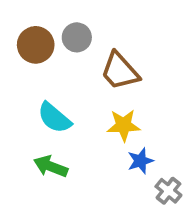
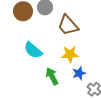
green arrow: (51, 166) -> (52, 76), moved, turned 42

